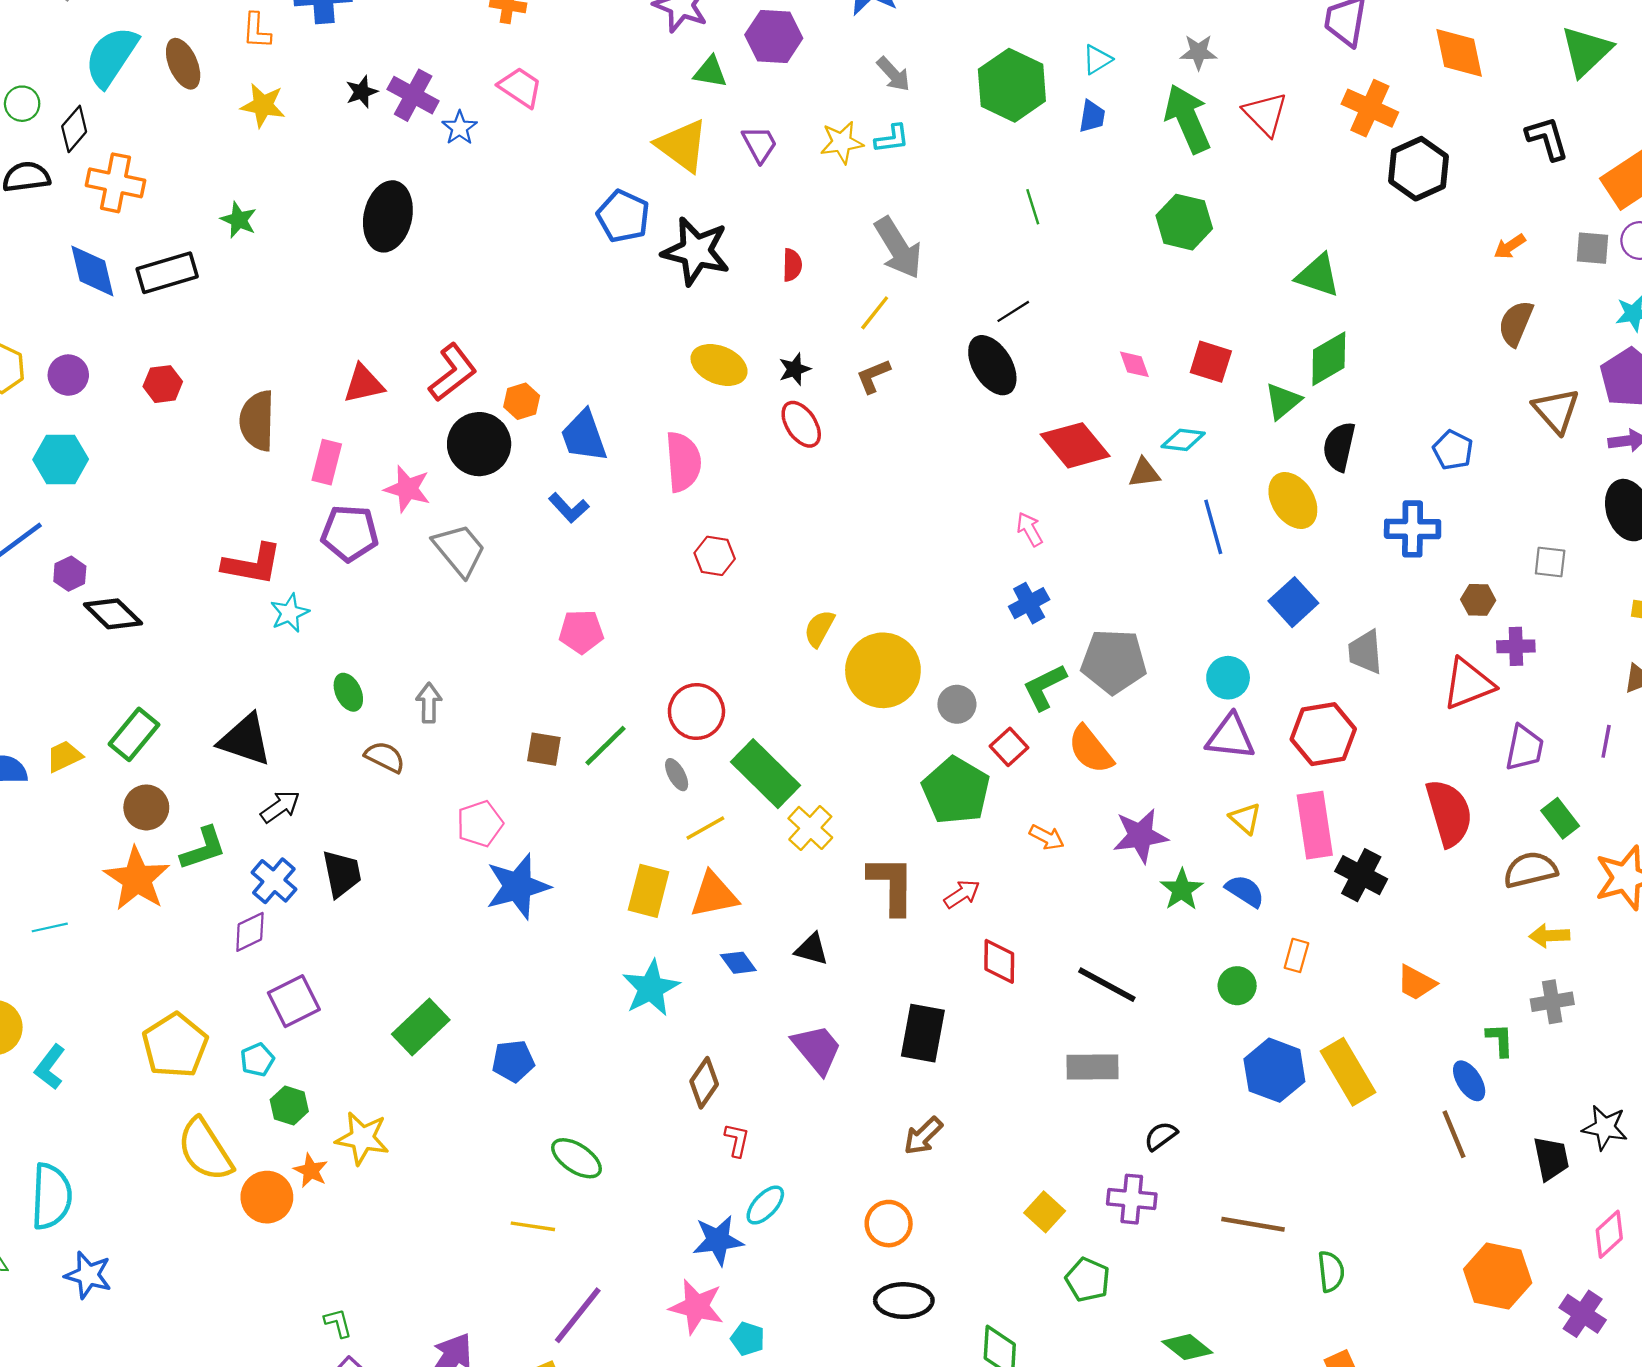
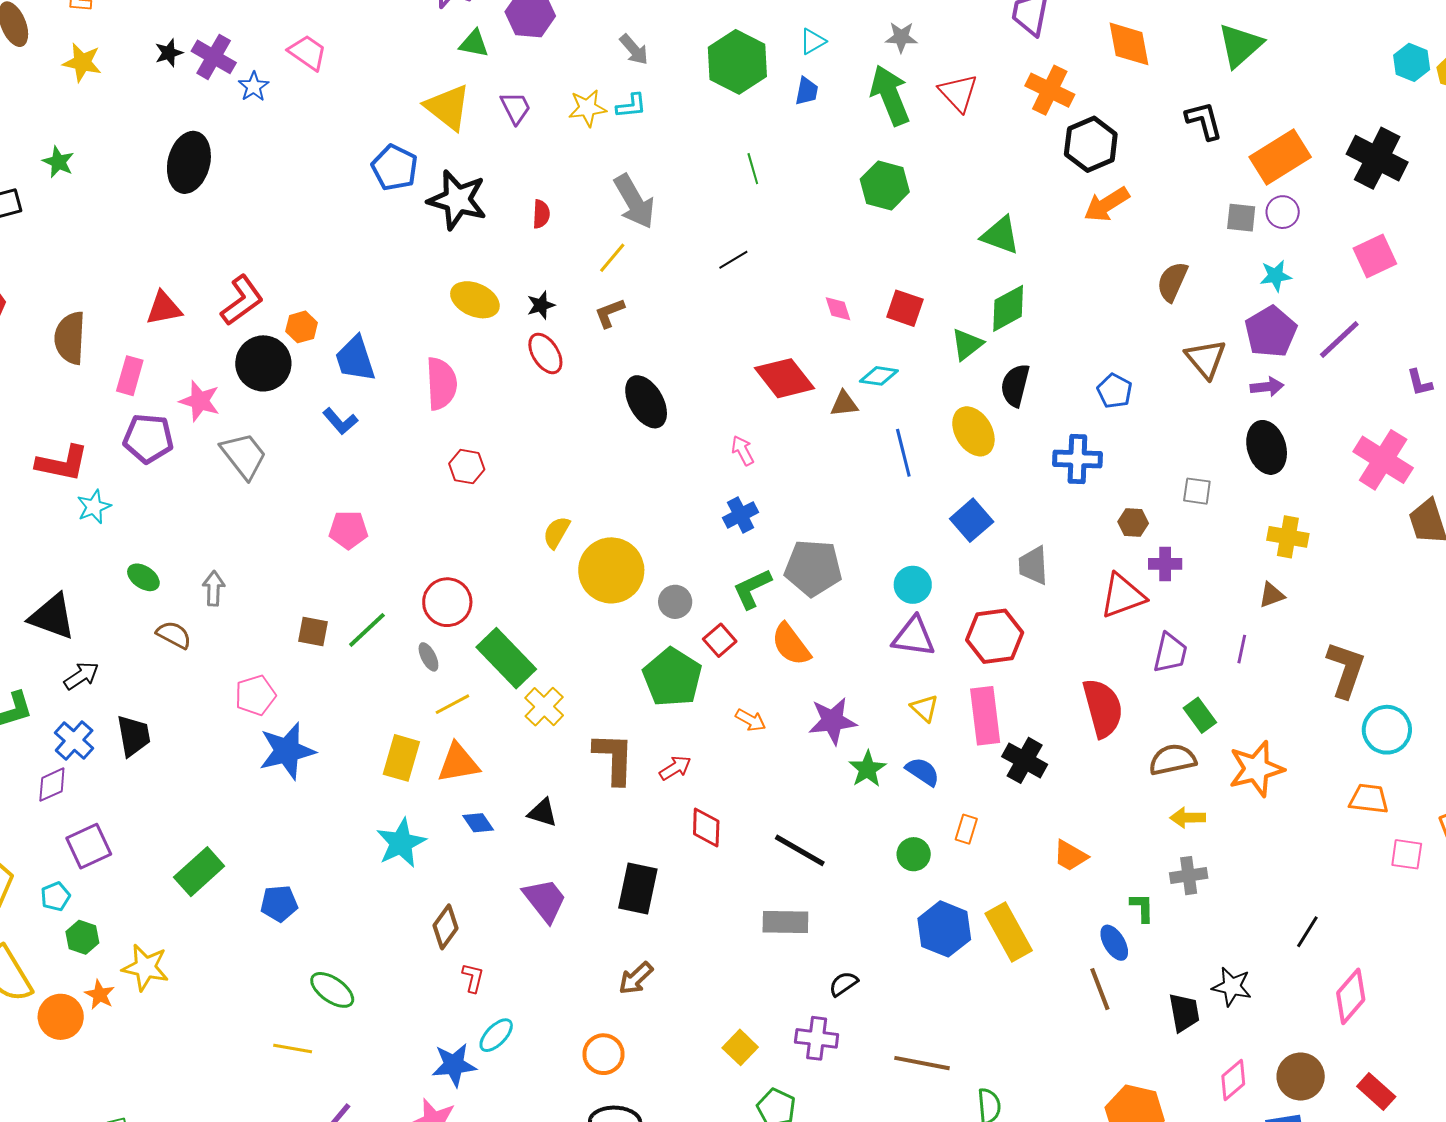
orange arrow: (1510, 246) -> (1107, 204), moved, size x1.6
black ellipse: (992, 365) -> (646, 402), moved
green ellipse: (348, 692) -> (143, 577), turned -32

